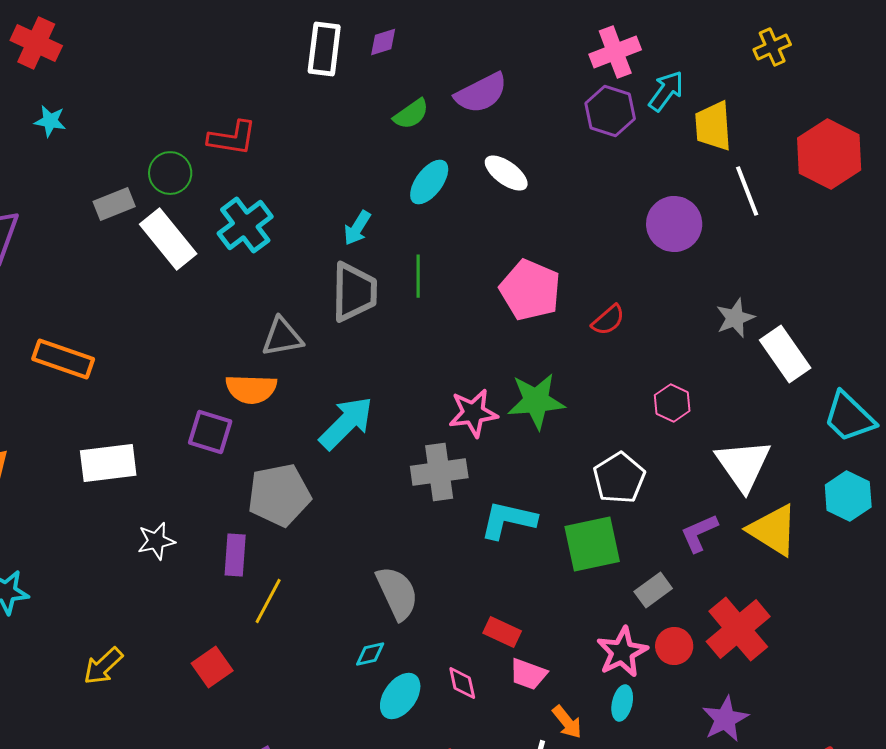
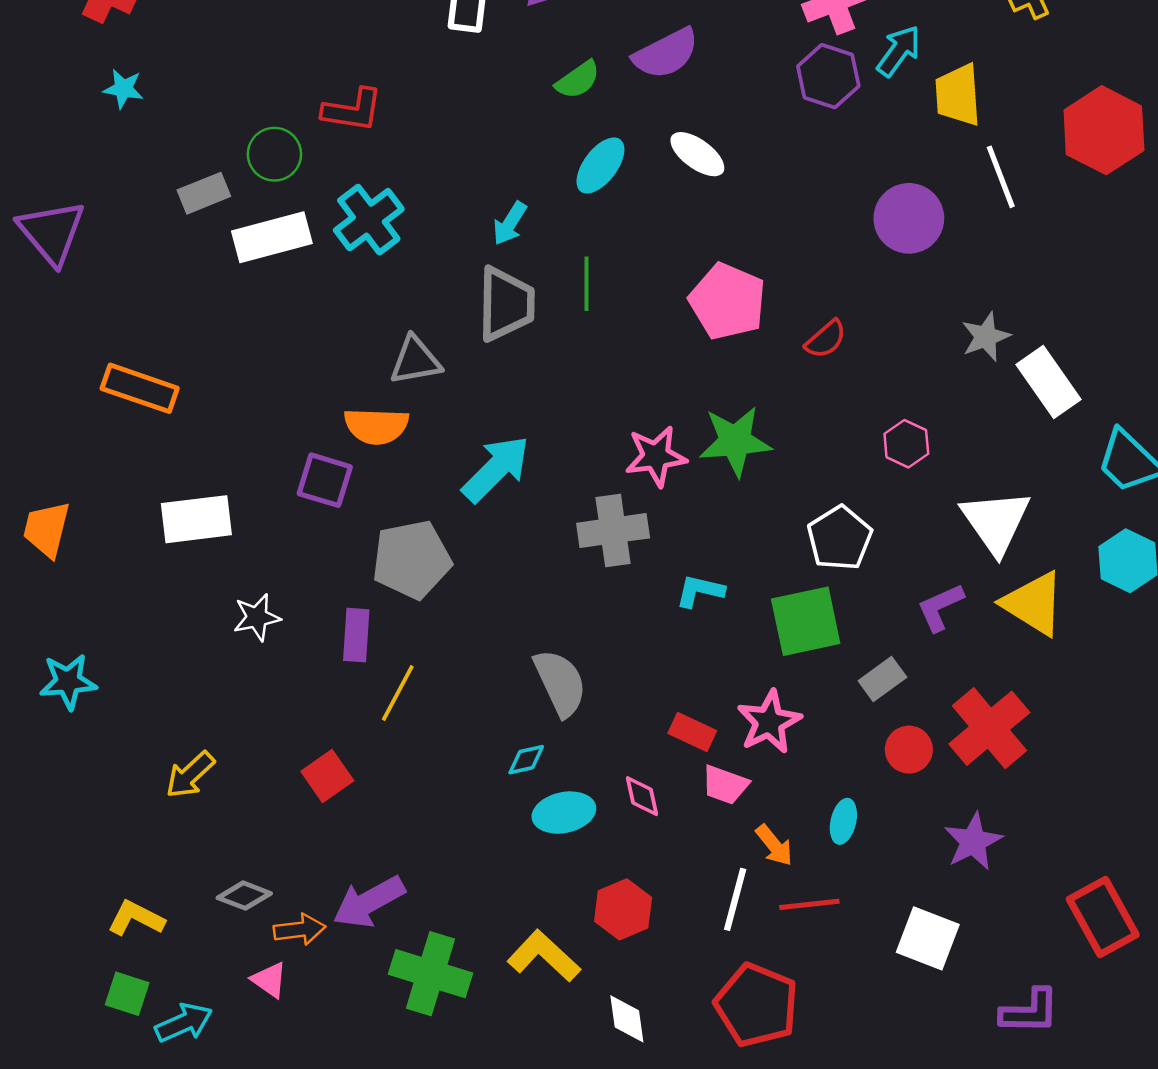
white rectangle: (168, 239) -> (272, 237), turned -66
cyan L-shape: (508, 520) -> (700, 591), size x0.7
pink star: (622, 652) -> (769, 722), moved
cyan ellipse: (400, 696) -> (564, 813), turned 42

